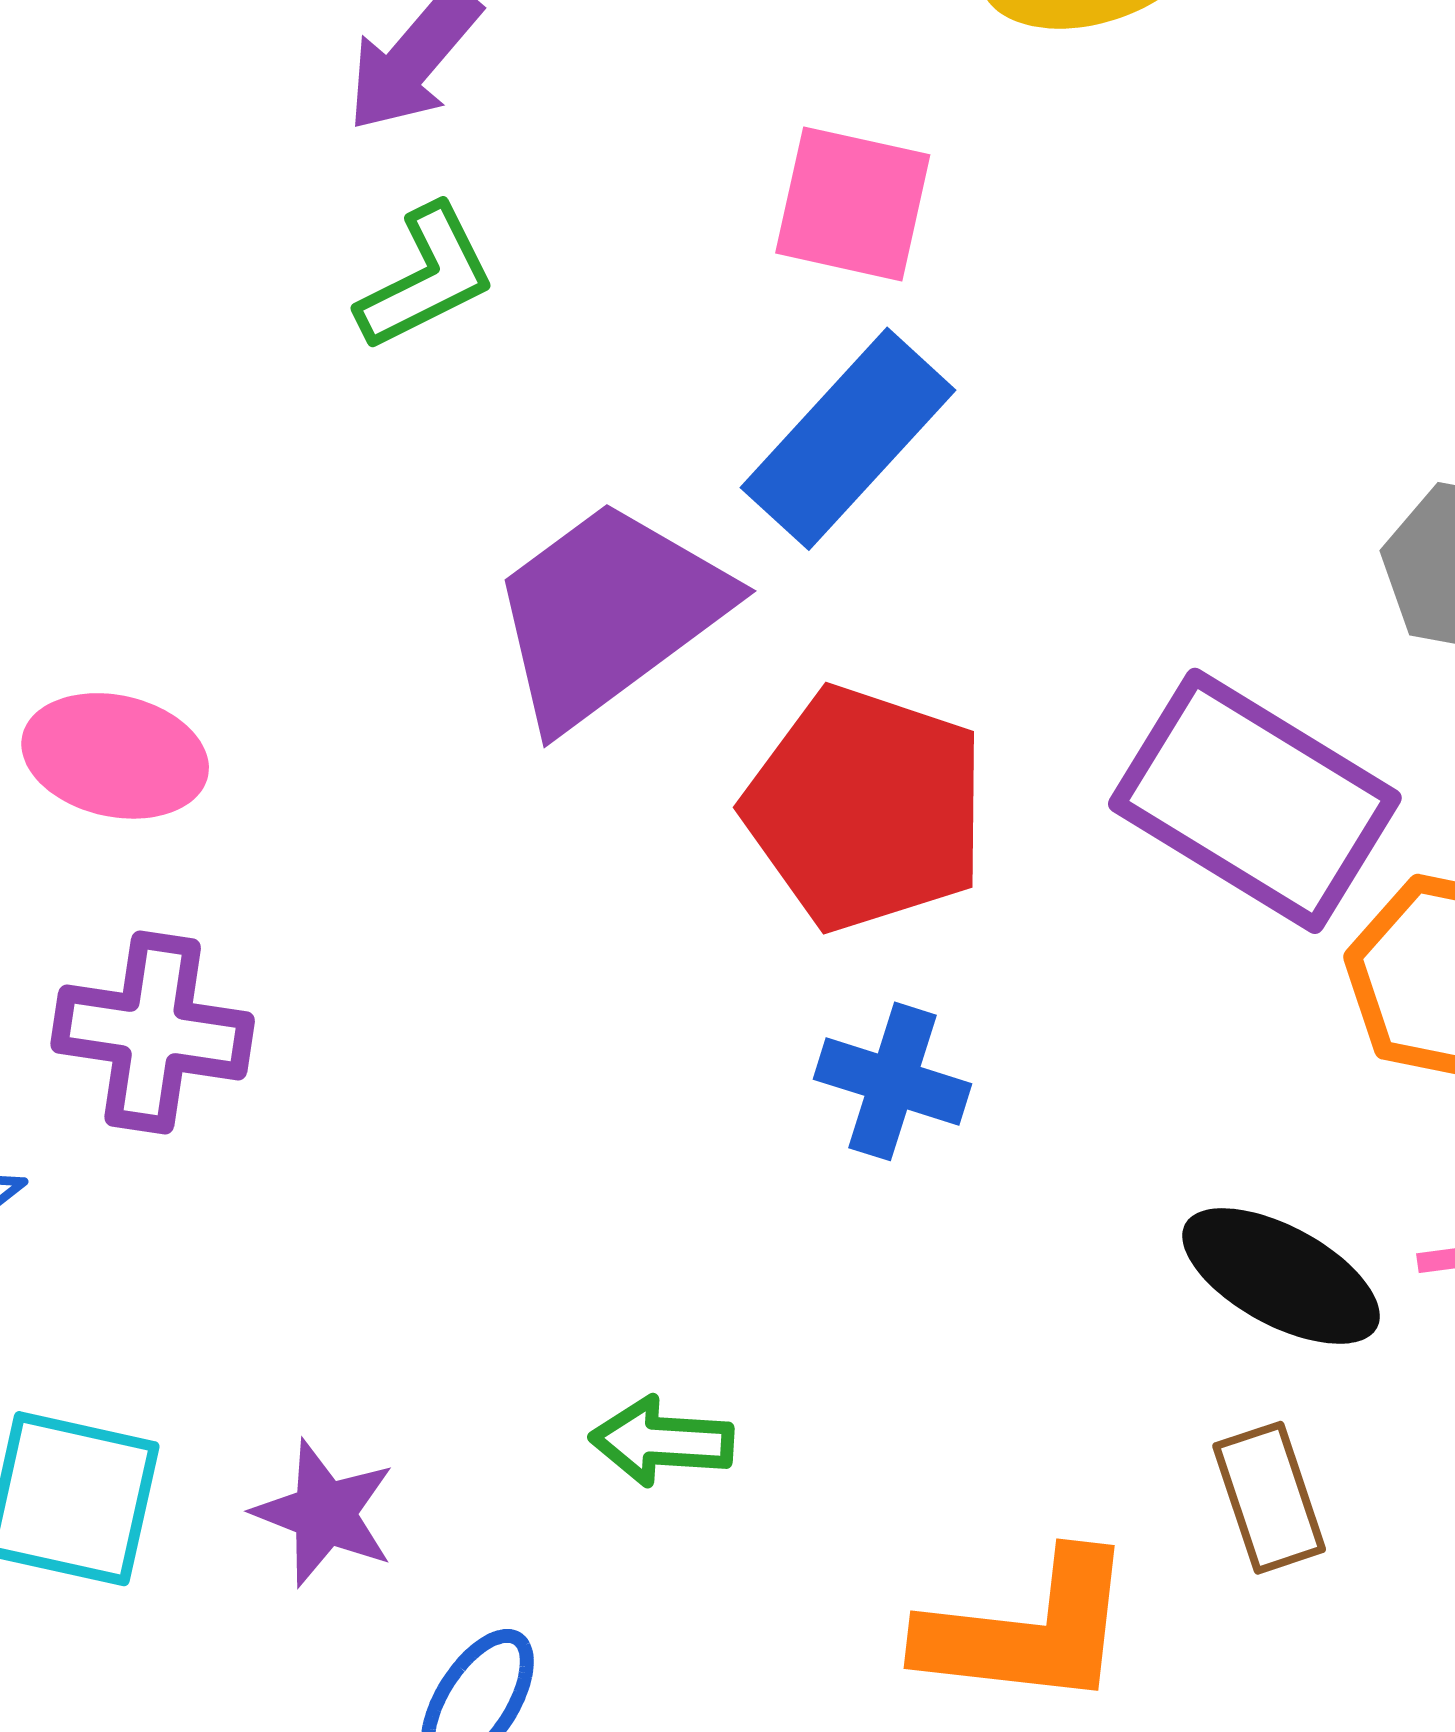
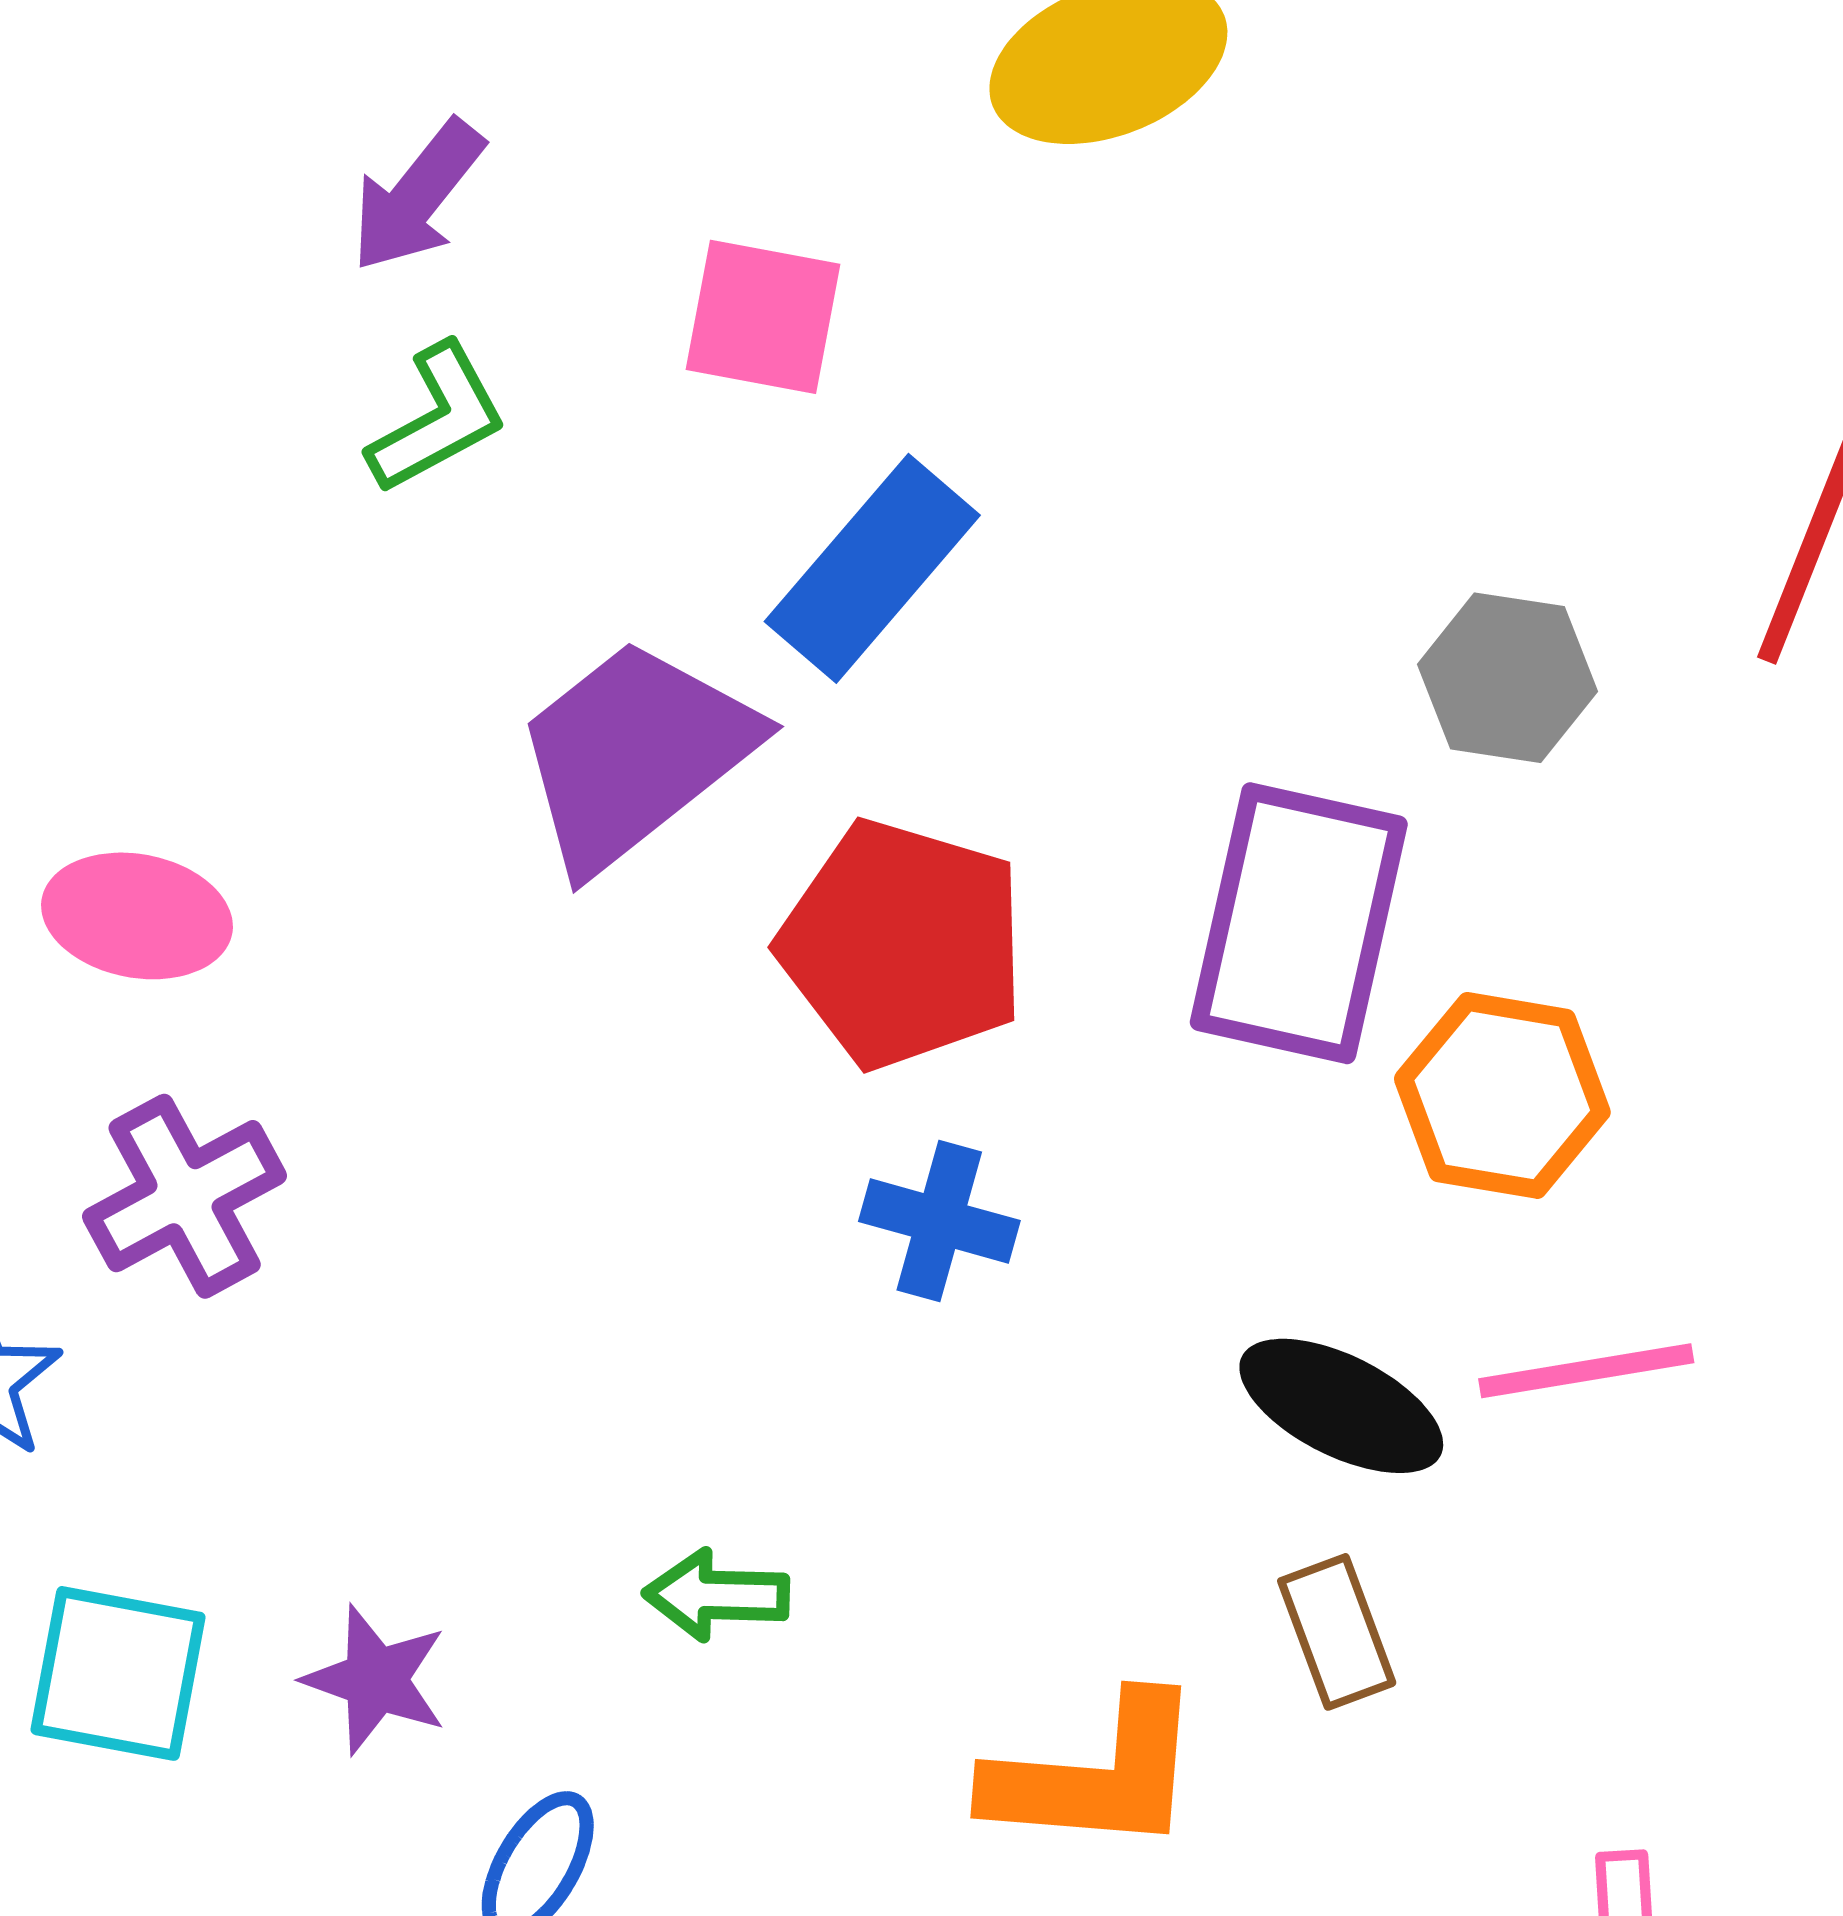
pink square: (853, 204) -> (763, 317), moved
purple rectangle: (1255, 801) -> (1299, 923), turned 73
purple cross: (153, 1033) -> (185, 1196), turned -35

